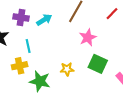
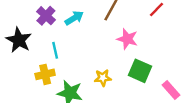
purple cross: (21, 17) -> (46, 16), turned 35
pink star: (88, 38) -> (127, 39), turned -30

